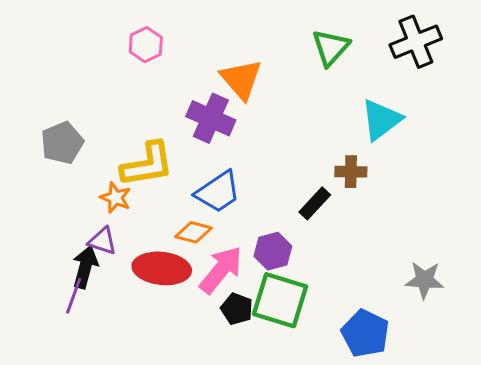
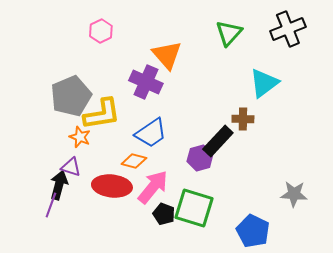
gray pentagon: (62, 143) -> (71, 96), moved, size x1.4
black rectangle: (315, 203) -> (218, 141), size x1.4
purple hexagon: (273, 251) -> (200, 158), moved

